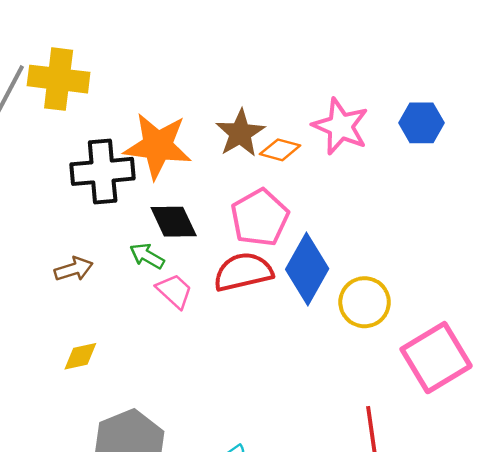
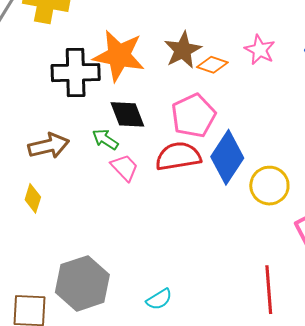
pink star: (340, 126) -> (260, 50), size x0.7
brown arrow: (74, 269) -> (49, 146), size x1.4
yellow diamond: (80, 356) -> (33, 198), moved, turned -64

